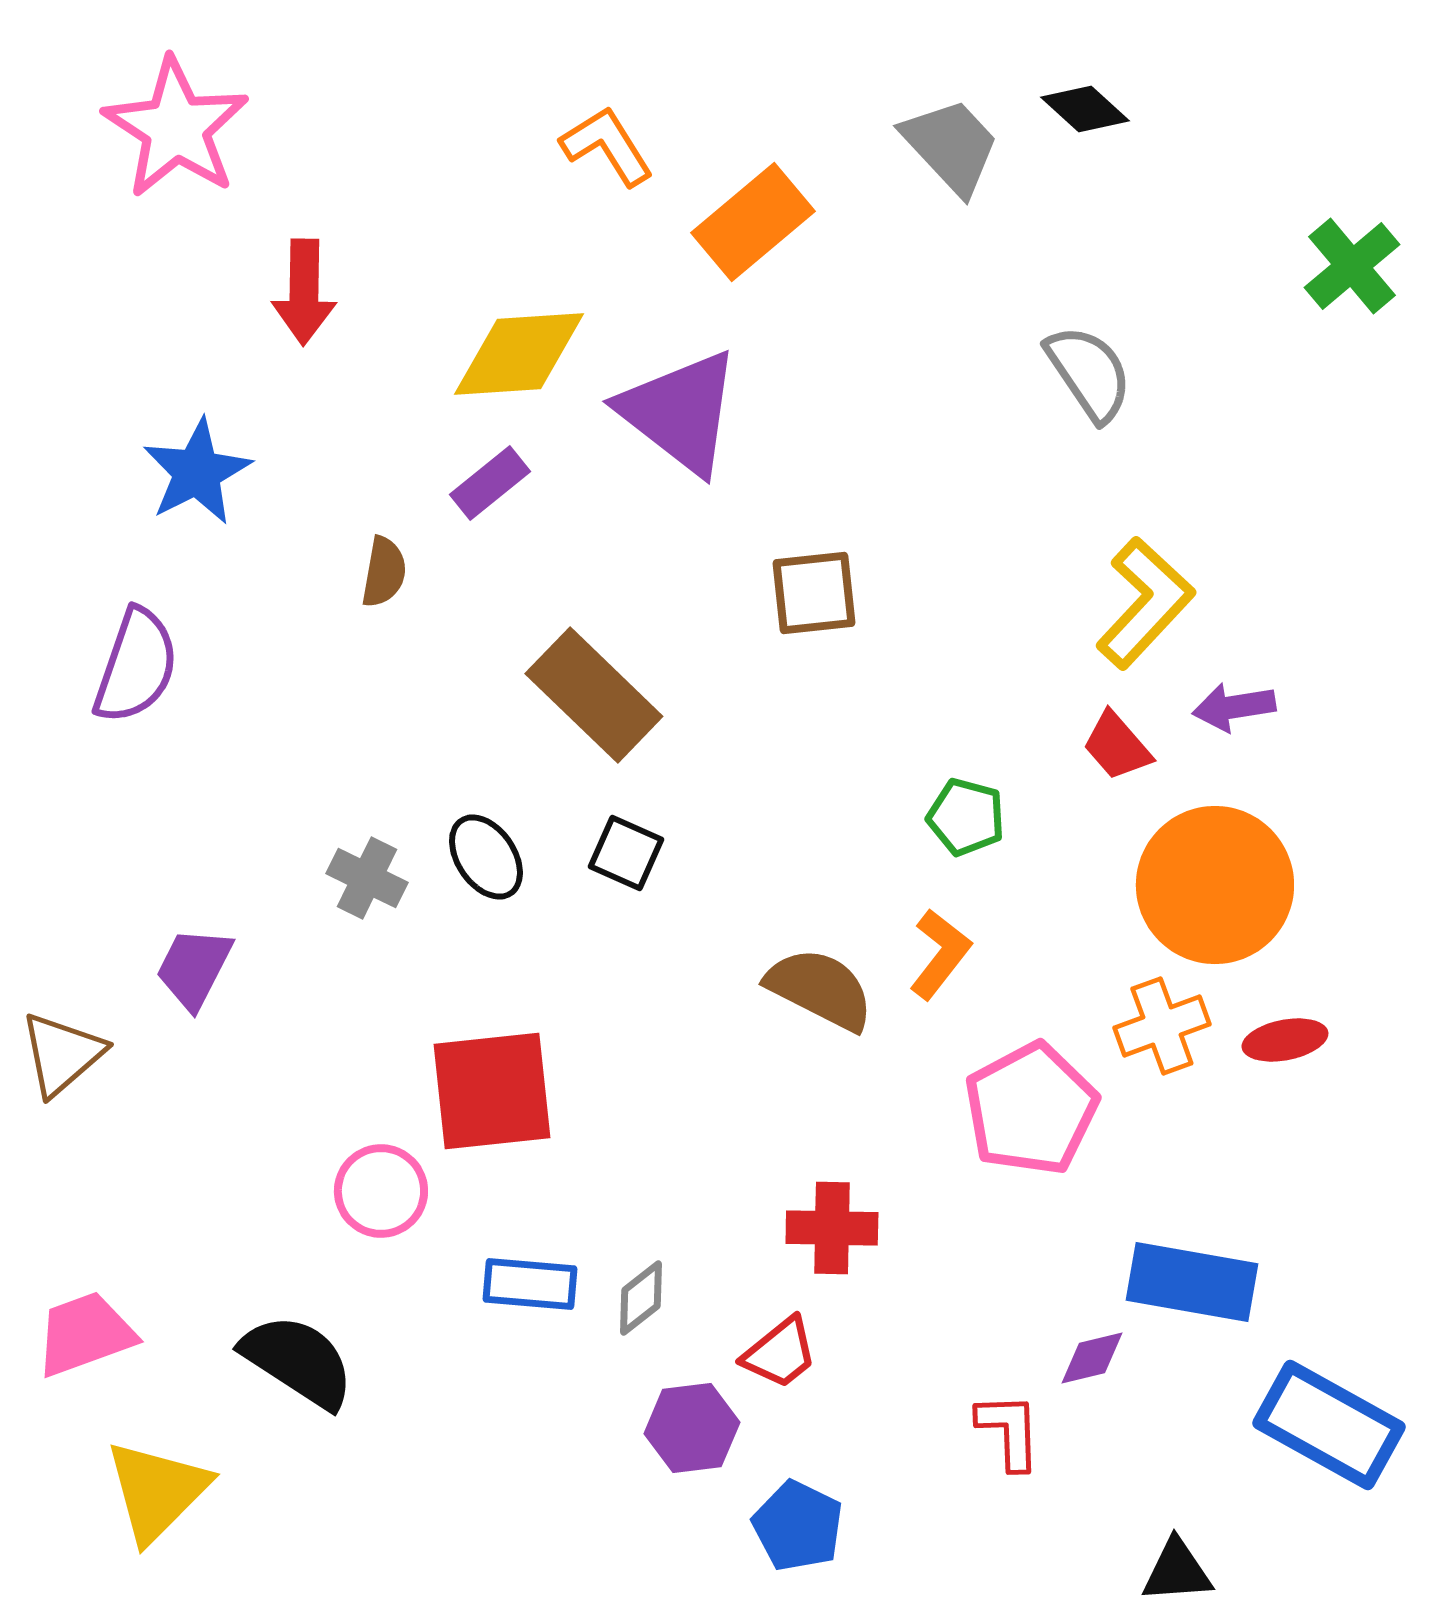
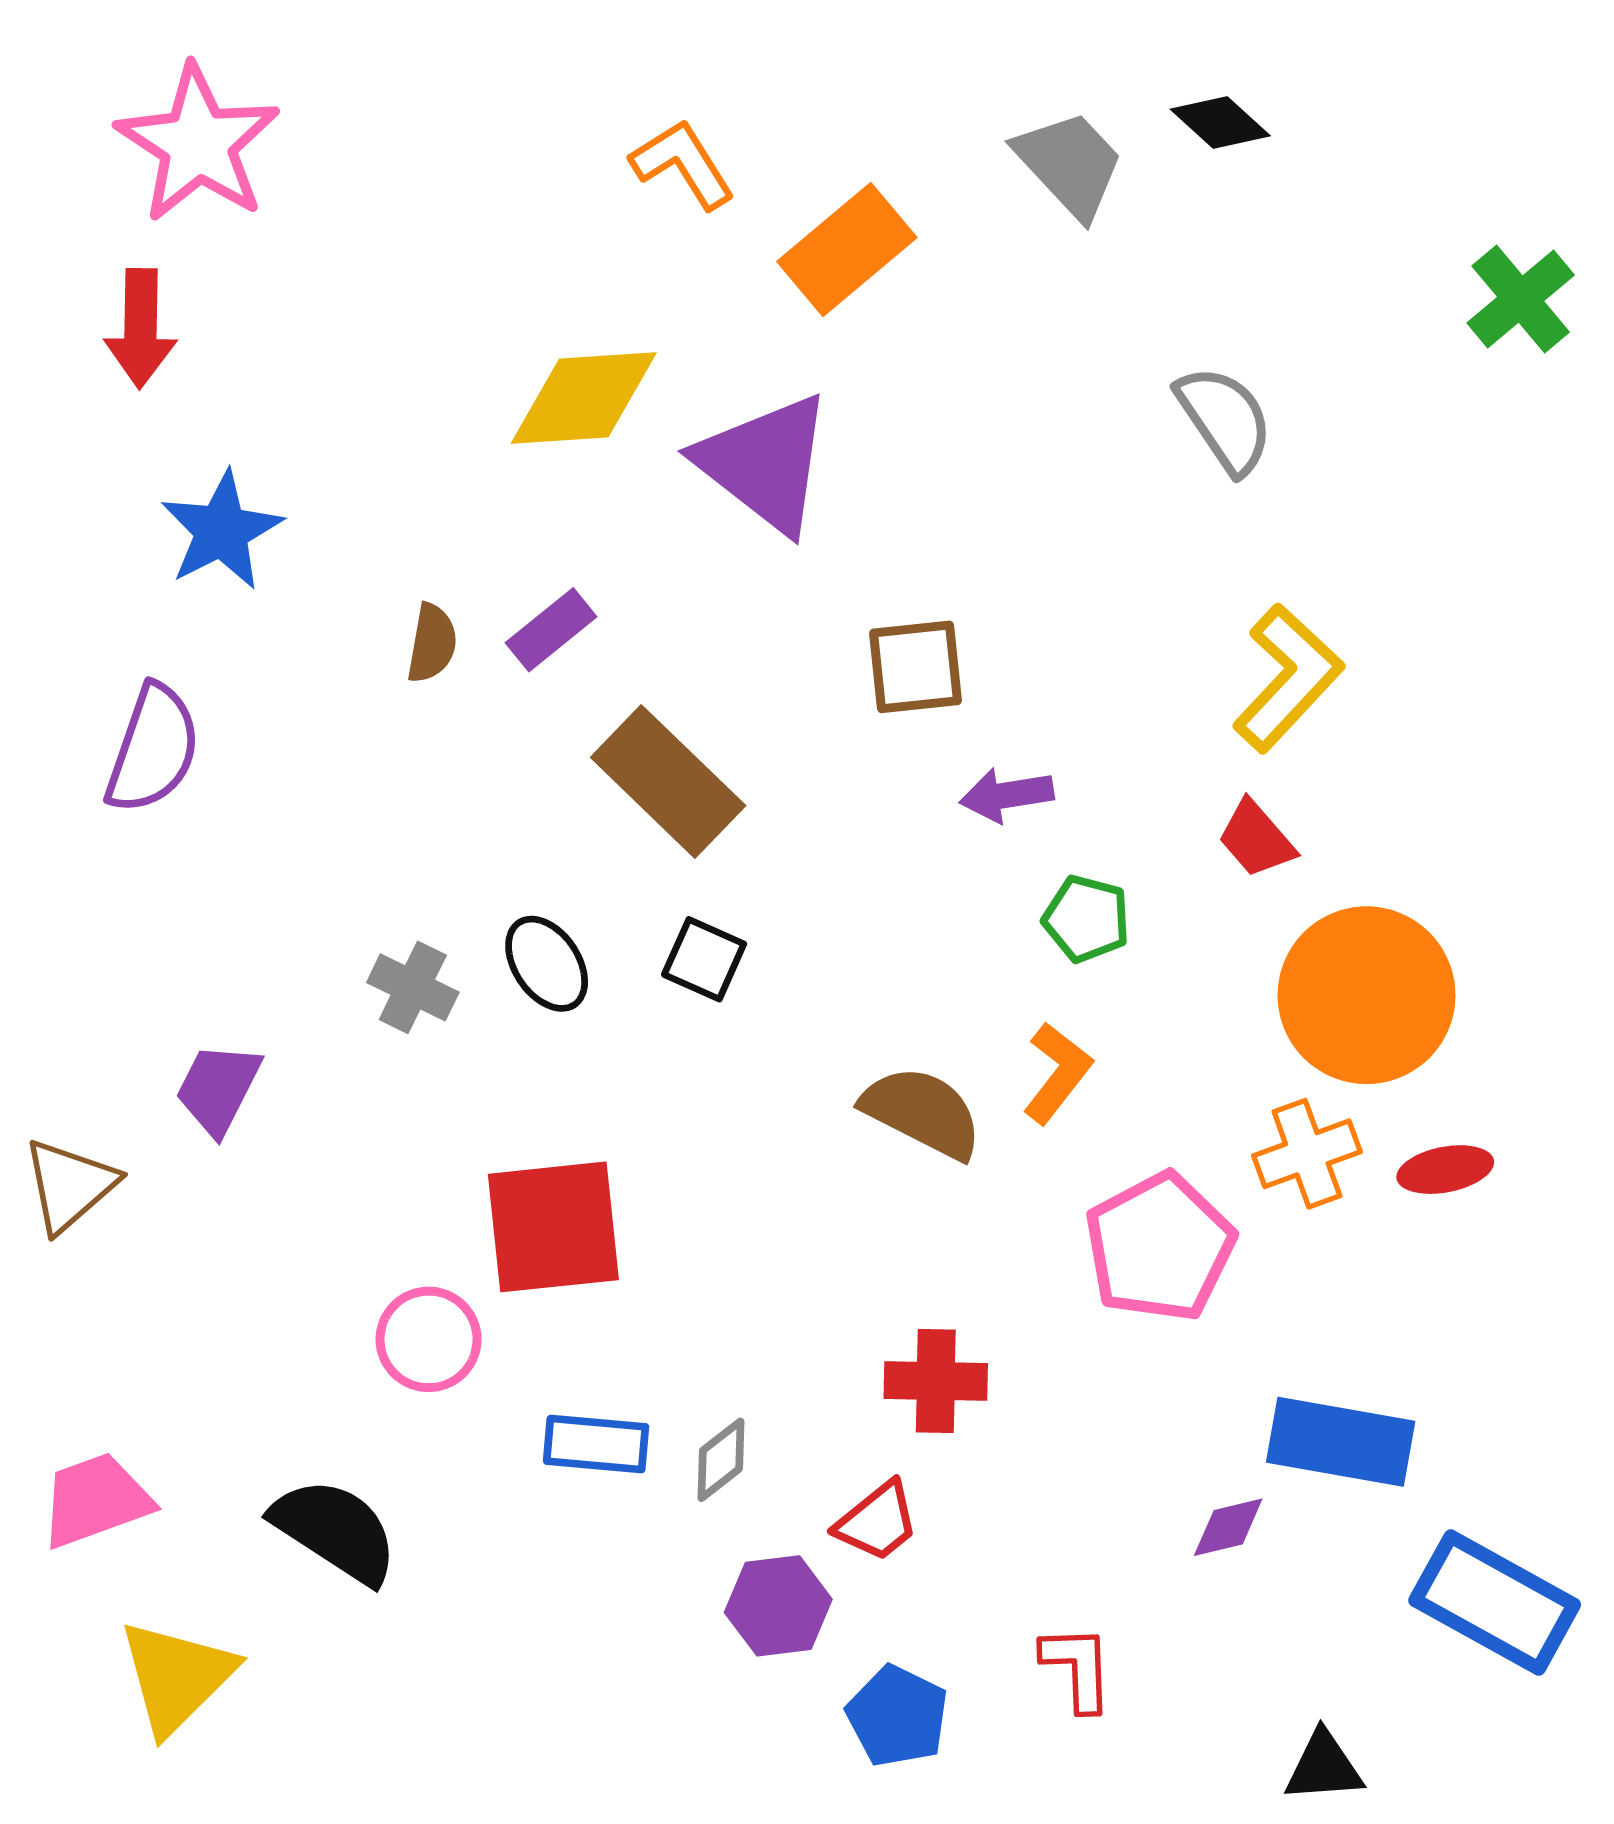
red arrow: (304, 292) -> (141, 328), moved
purple rectangle: (490, 483) -> (551, 630), moved
purple arrow: (1234, 707) -> (1007, 795), moved
red L-shape: (1009, 1431) -> (1077, 1668), moved

